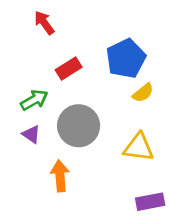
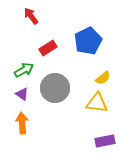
yellow semicircle: (143, 93) -> (103, 78), moved
orange arrow: (60, 176) -> (22, 123), moved

